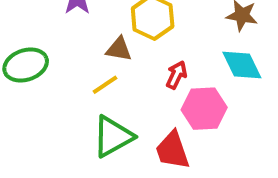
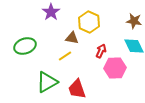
green triangle: (113, 136) -> (47, 82), moved
red trapezoid: (172, 150) -> (77, 89), moved

